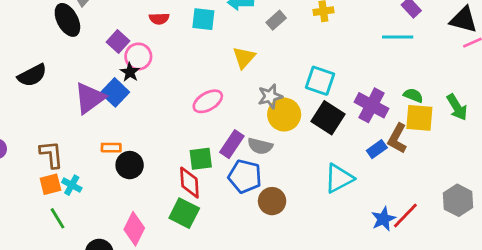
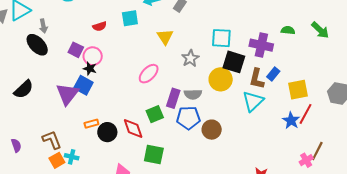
yellow circle: (284, 115) -> (221, 79), moved
yellow square: (419, 118) -> (298, 90), moved
brown L-shape: (397, 138) -> (257, 79), moved
red diamond: (189, 183) -> (133, 128), moved

